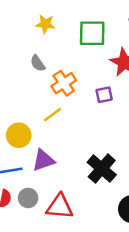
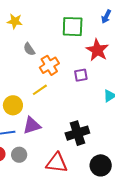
yellow star: (45, 24) -> (15, 21), moved
black cross: (102, 169) -> (77, 133), turned 30
red triangle: (60, 207) -> (57, 163), moved

